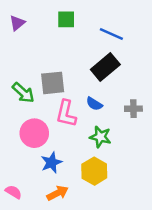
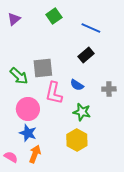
green square: (66, 19) -> (54, 16), turned -35
black rectangle: (105, 67) -> (86, 55), size x0.7
blue star: (51, 163) -> (28, 133), moved, turned -30
orange arrow: (58, 193) -> (35, 154), moved, turned -42

